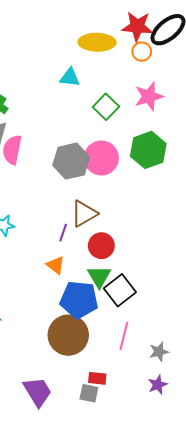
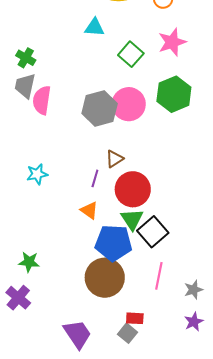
brown triangle: (84, 214) -> (114, 159), size x0.7
red circle: (101, 246) -> (133, 189), size x1.4
gray square: (89, 393) -> (127, 333), turned 30

